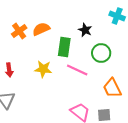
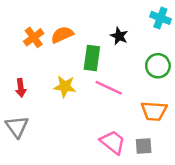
green circle: (101, 53) -> (158, 66), moved
orange trapezoid: (112, 88) -> (154, 111), turned -60

